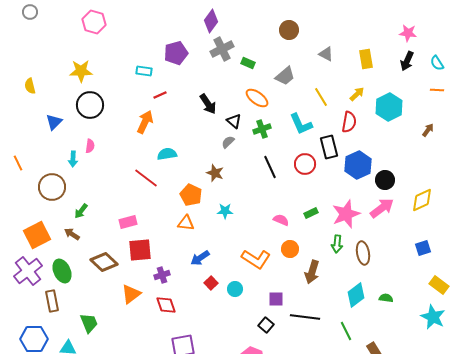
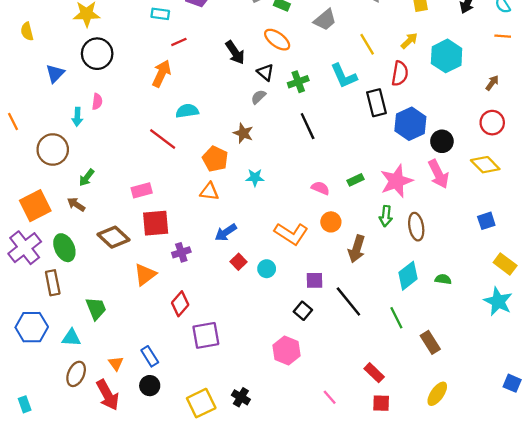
orange ellipse: (257, 98) -> (277, 40), moved
red circle: (305, 164) -> (492, 123), moved
yellow diamond: (422, 200) -> (485, 165), turned 70
pink arrow: (382, 208) -> (438, 174), turned 100
red diamond: (166, 305) -> (180, 304), moved, turned 60
black line: (305, 317) -> (348, 301), turned 44

